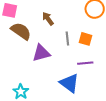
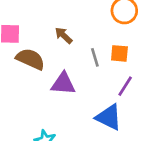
purple triangle: (41, 53) -> (63, 84), turned 30
purple line: (85, 63) -> (125, 86), turned -42

